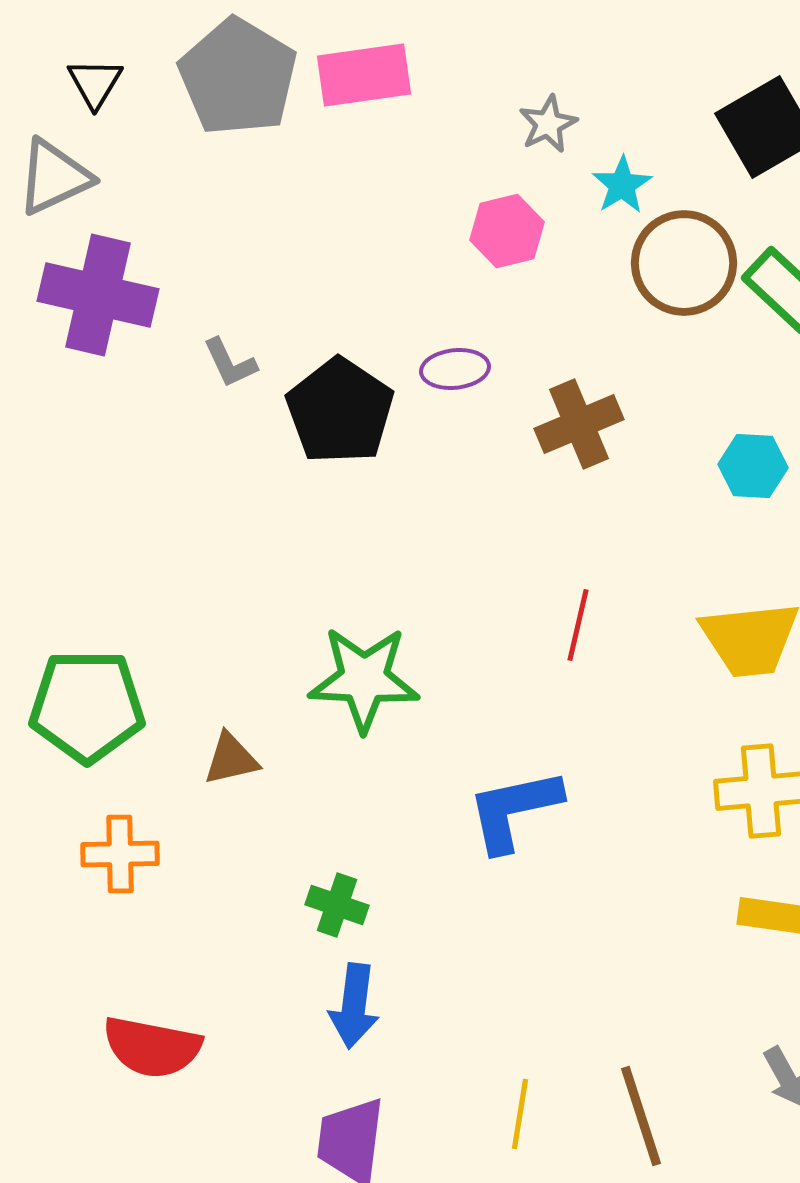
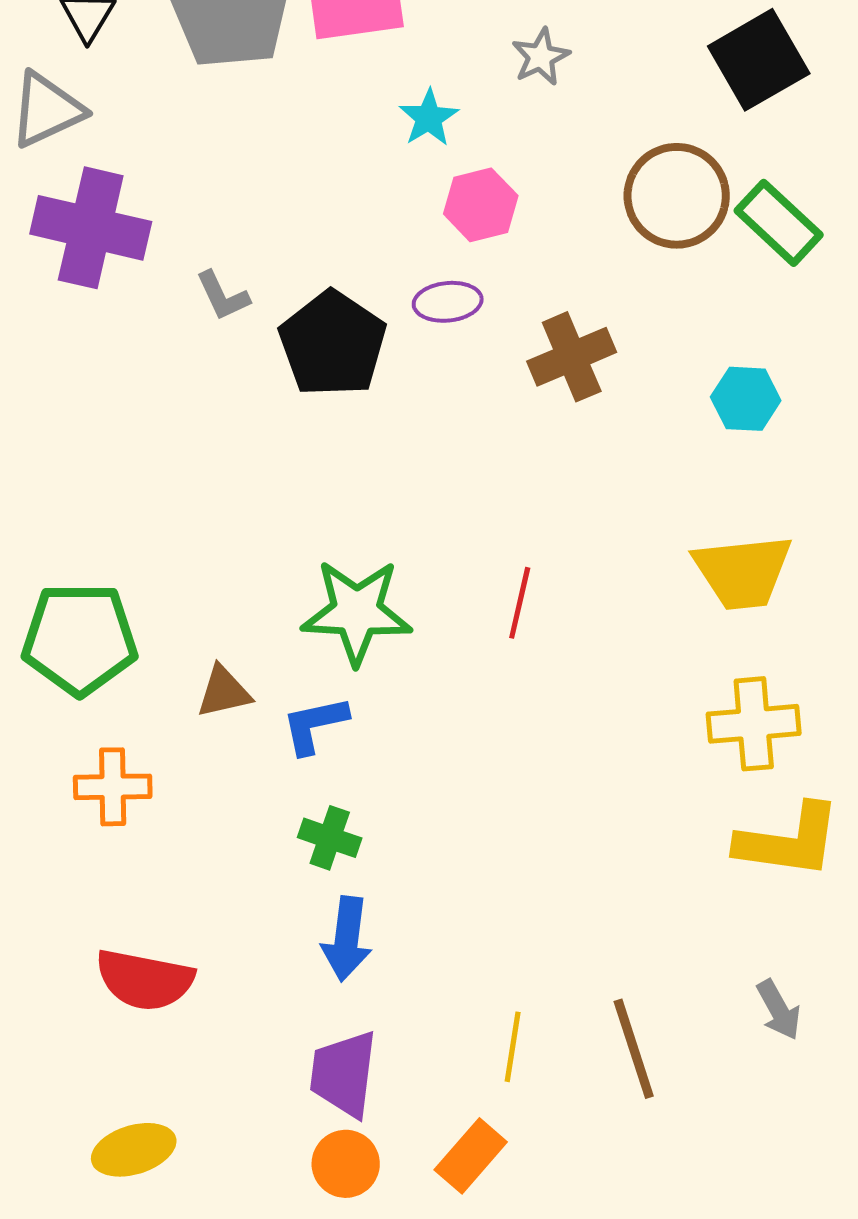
cyan star: (622, 185) -> (429, 118), moved
pink hexagon: (507, 231) -> (481, 205), moved
red line: (578, 625) -> (520, 603), moved
blue L-shape: (514, 810) -> (315, 725), moved, size x0.7

